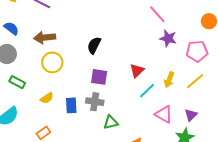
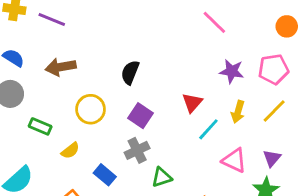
purple star: (168, 38) -> (232, 71), moved
yellow circle: (52, 62) -> (91, 109), moved
purple square: (99, 77) -> (140, 116), turned 30
green rectangle: (17, 82) -> (40, 126), moved
gray cross: (95, 102) -> (137, 150), turned -30
blue rectangle: (71, 105) -> (105, 175), moved, turned -42

